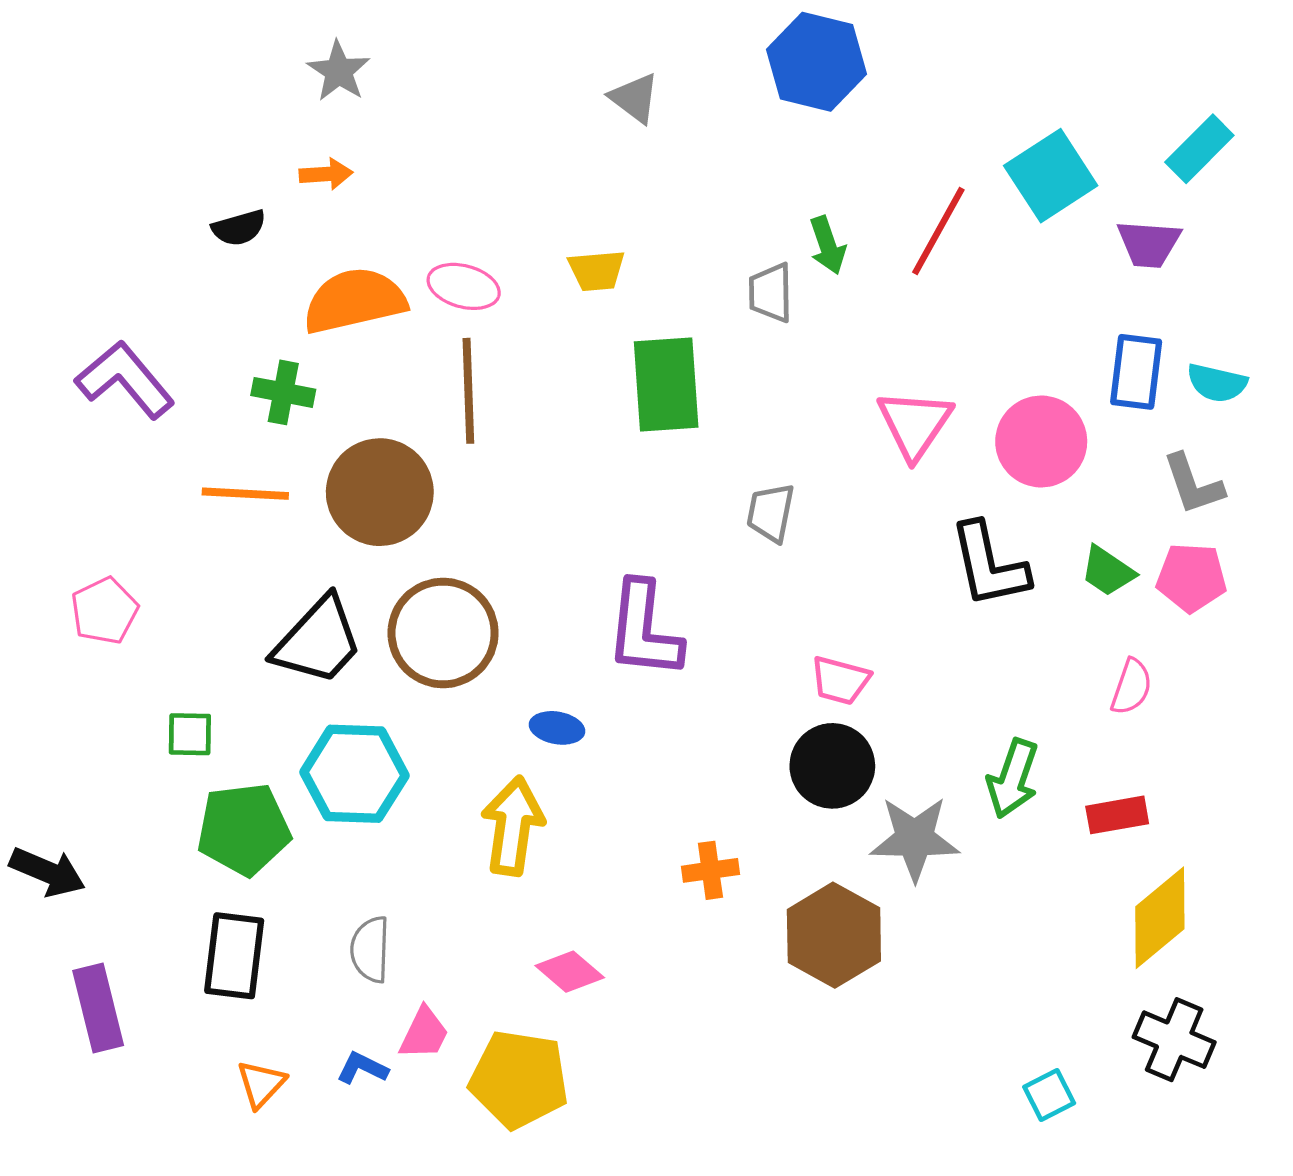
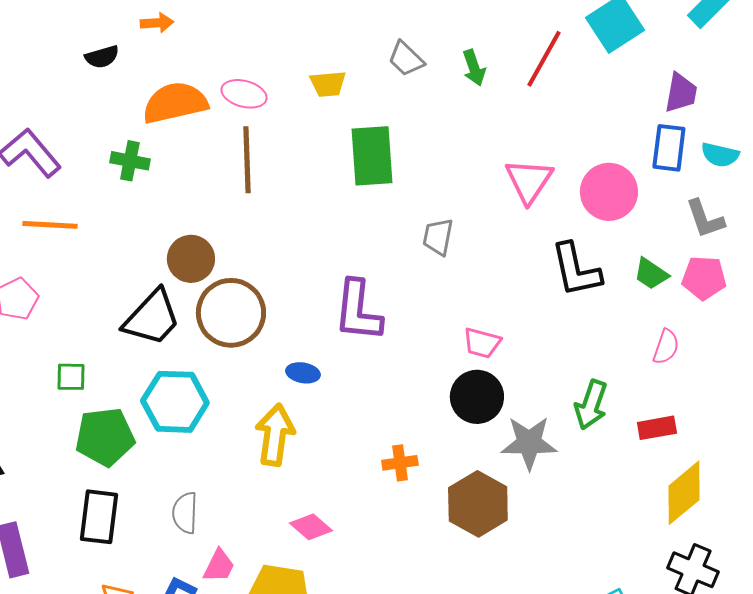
purple trapezoid: (1149, 244) -> (681, 93), moved, turned -84
gray trapezoid: (771, 293) -> (406, 59), moved, turned -45
brown circle: (380, 492) -> (191, 259), moved, size x0.7
orange line: (245, 494) -> (50, 225), moved

